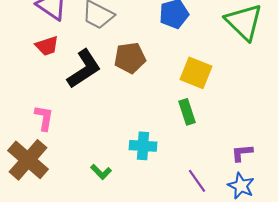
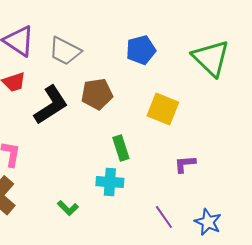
green rectangle: (187, 112) -> (121, 148), moved
purple L-shape: (242, 153) -> (185, 164), moved

